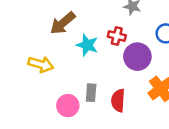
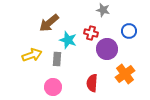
yellow arrow: (41, 64) -> (32, 55), turned -36
gray rectangle: (91, 93) -> (57, 59), moved

